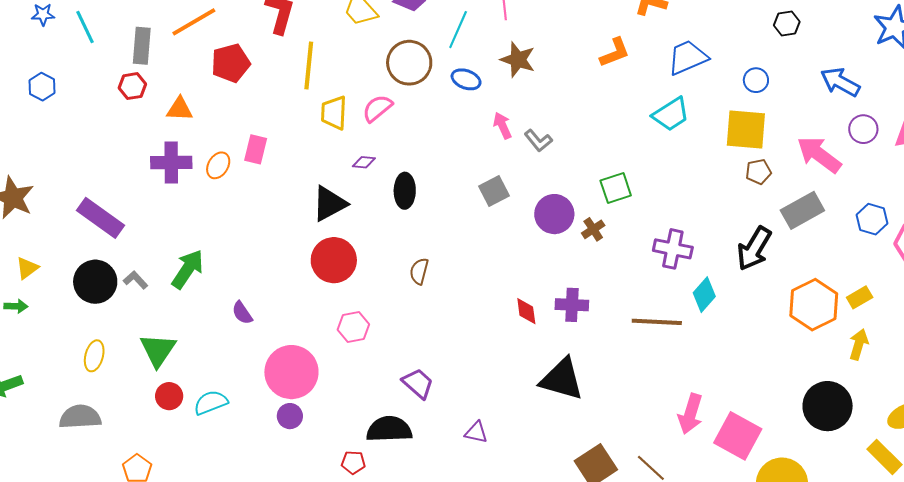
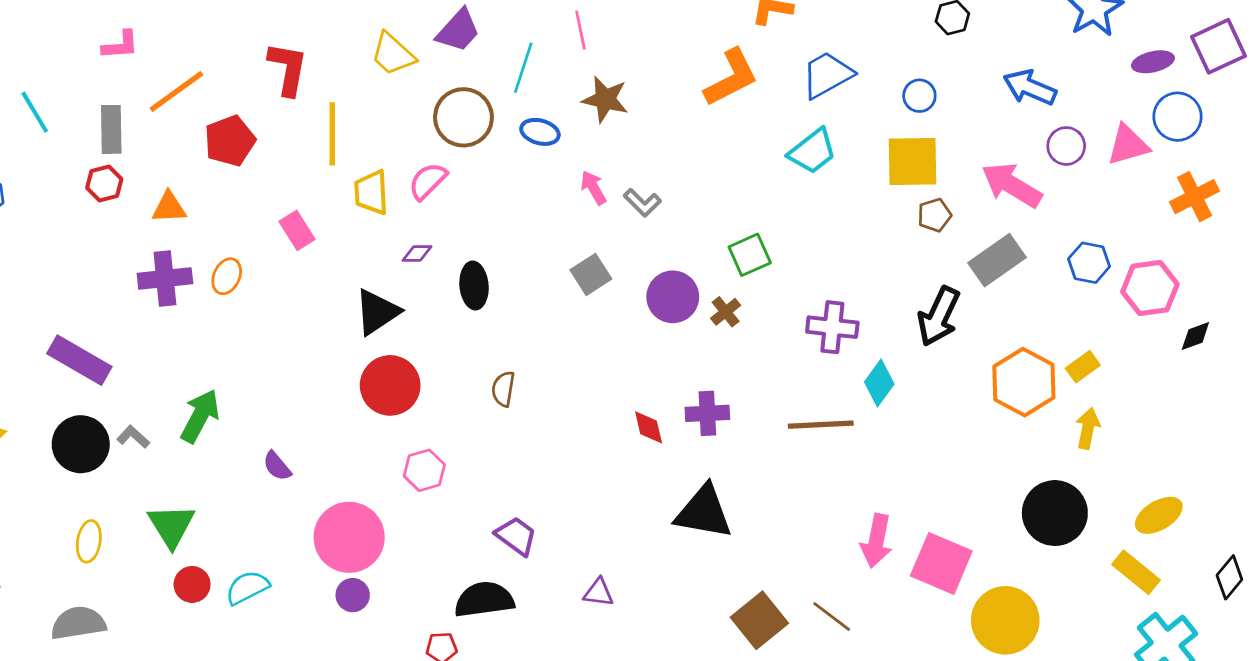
orange L-shape: (615, 52) -> (731, 78), size x1.4
pink rectangle: (256, 149) -> (297, 230), moved, turned -40

